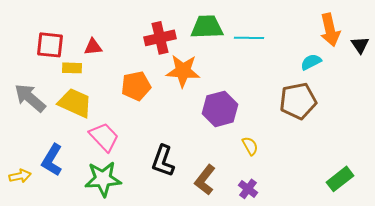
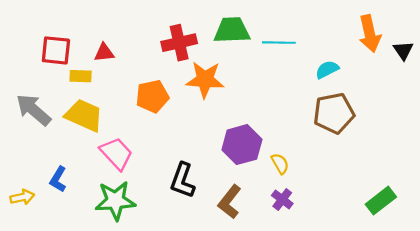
cyan semicircle: (311, 62) -> (327, 69), moved
purple hexagon: (220, 109) -> (242, 145), moved
blue L-shape: (52, 160) -> (58, 179), size x0.7
purple cross: (248, 189) -> (282, 199), moved

